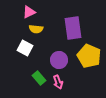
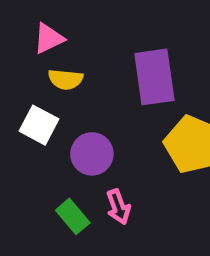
purple circle: (59, 60) -> (92, 154), moved
green rectangle: (39, 78) -> (73, 216), moved

